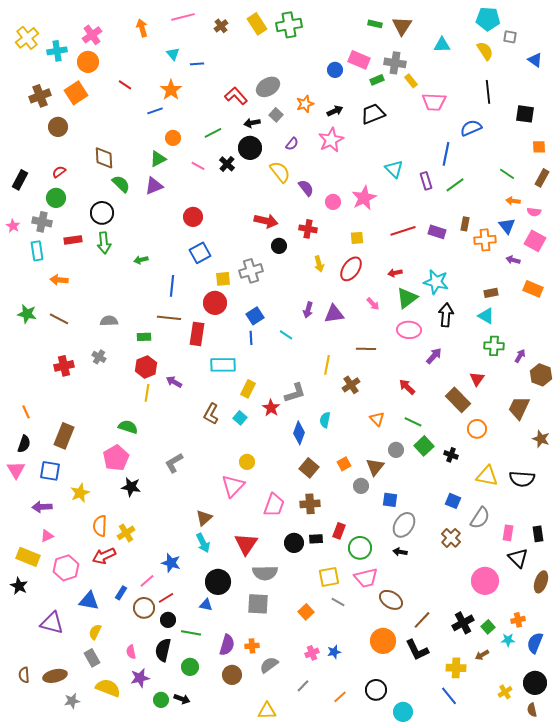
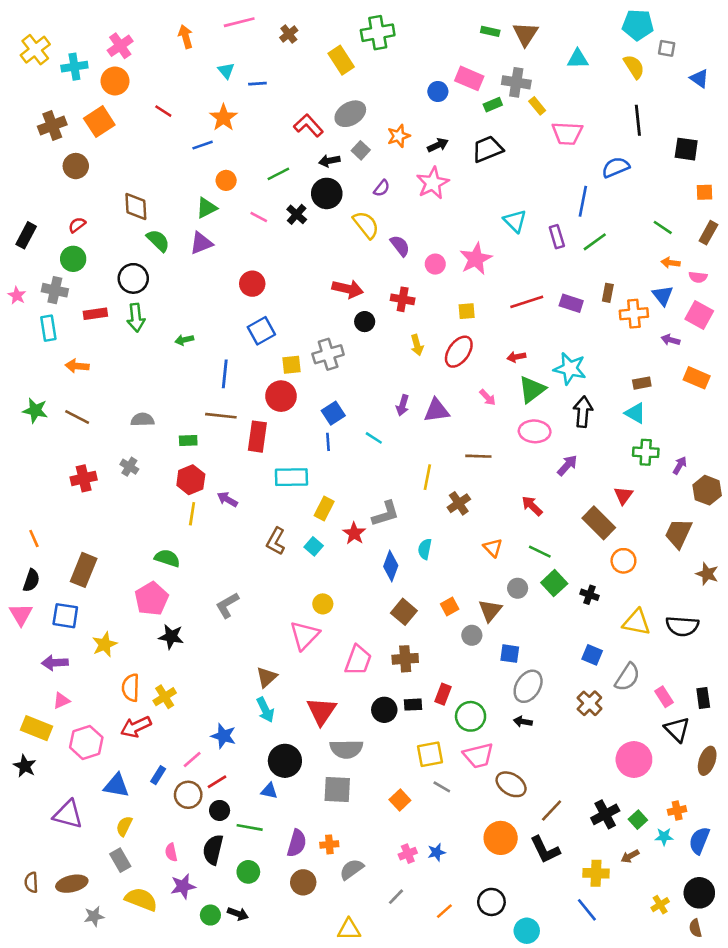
yellow rectangle: (257, 24) -> (341, 60), moved
pink rectangle: (508, 533) -> (664, 697), turned -42

